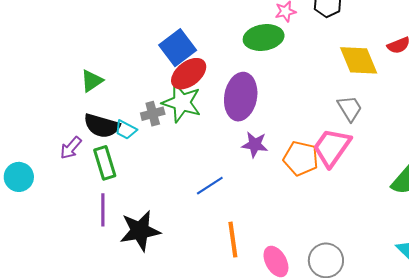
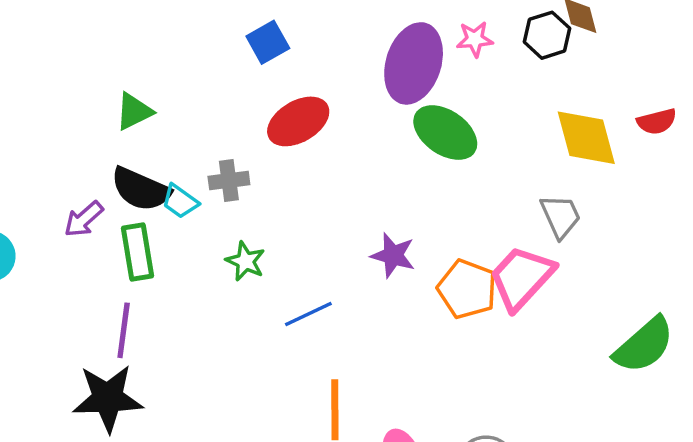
green ellipse: (264, 38) -> (445, 133), moved, turned 36
blue square: (178, 48) -> (268, 42), moved, size x0.7
purple ellipse: (241, 97) -> (414, 63), moved
green star: (182, 103) -> (245, 261), moved, size x0.6
black star: (140, 231) -> (108, 398), moved

